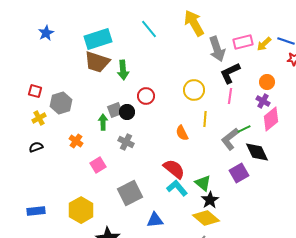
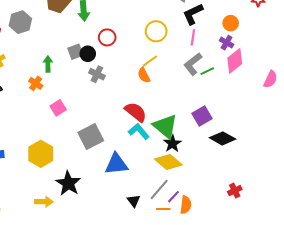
gray hexagon: (61, 103) -> (20, 22), moved
yellow line: (205, 119) -> (150, 61), moved, turned 49
green arrow: (103, 122) -> (48, 64), moved
gray L-shape: (230, 139) -> (193, 64), moved
gray cross: (126, 142) -> (97, 74), moved
black diamond: (257, 152) -> (222, 138), moved, turned -35
green triangle: (203, 183) -> (165, 126), size x1.5
blue triangle: (155, 220) -> (116, 164), size x1.4

